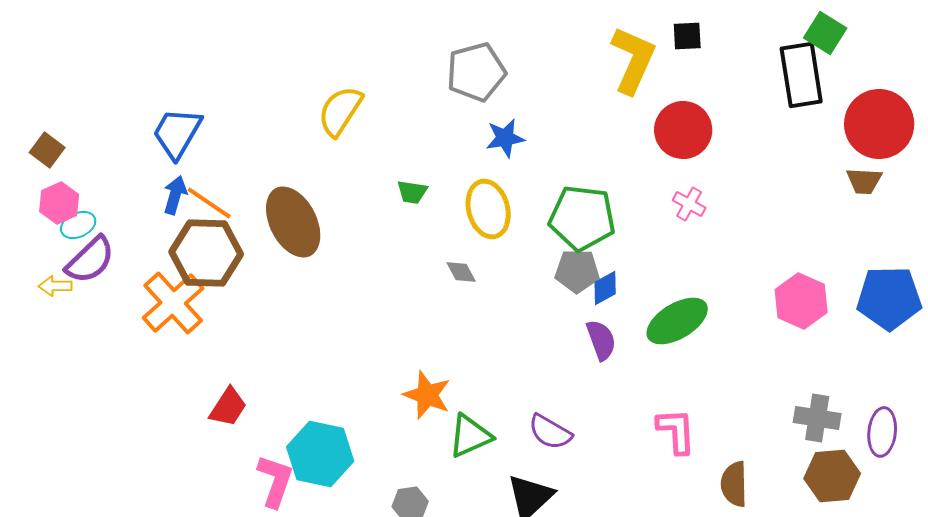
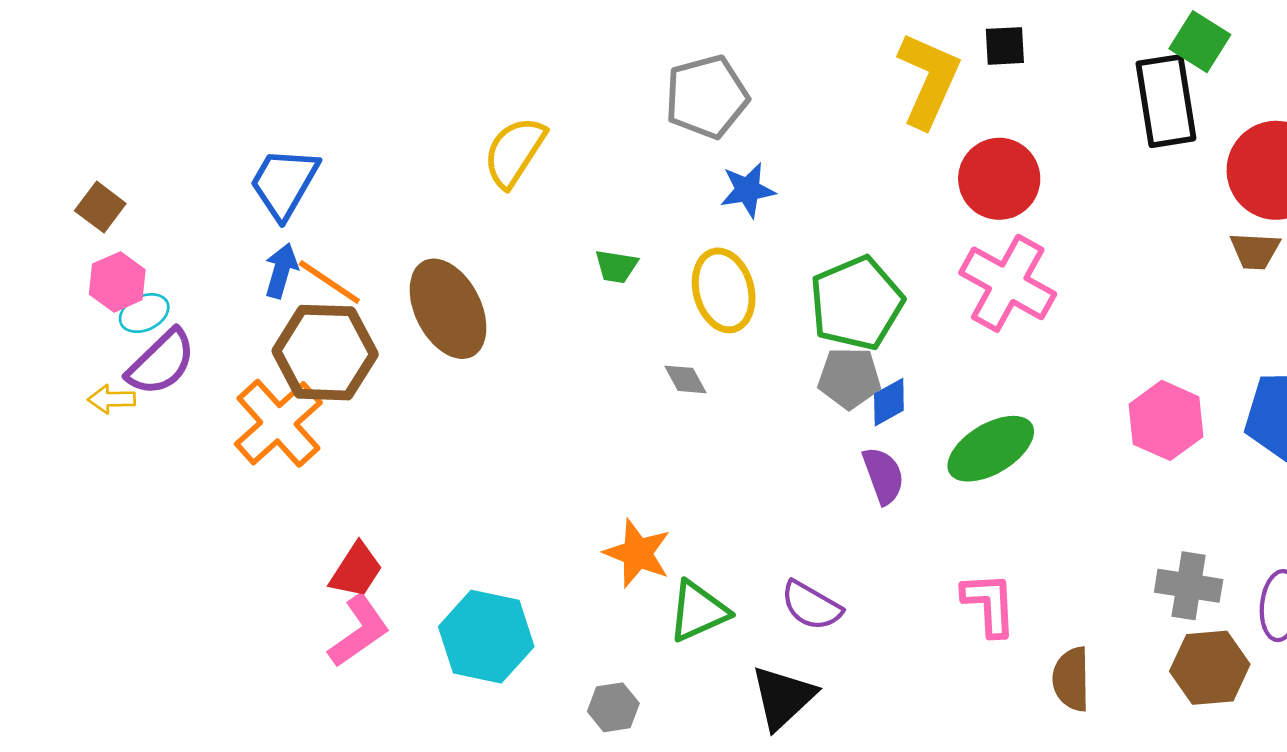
pink cross: (689, 204) -> (1008, 283), size x2.0
green pentagon: (582, 218) -> (856, 303), turned -30
pink L-shape: (275, 481) -> (359, 631), moved, turned 36

